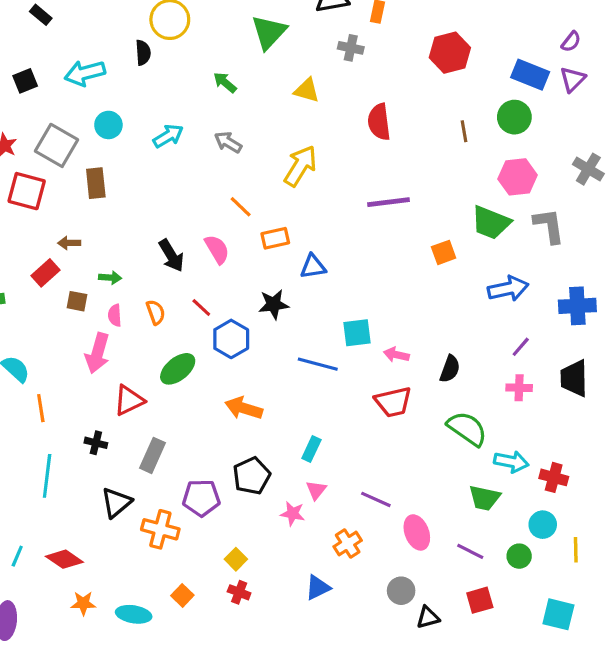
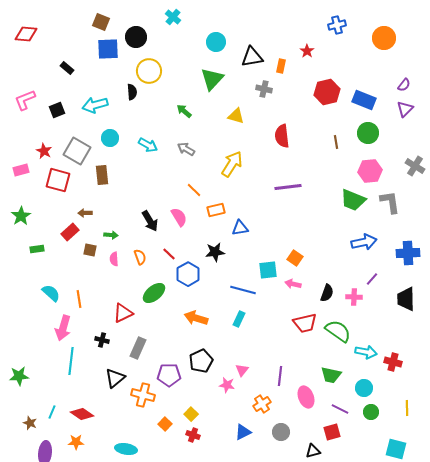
blue rectangle: (530, 75) -> (364, 100), moved
cyan arrow: (168, 136) -> (148, 145), turned 60
orange square: (444, 252) -> (295, 258), moved, turned -35
pink arrow: (97, 353) -> (63, 328), moved
pink cross: (519, 388) -> (354, 297), moved
red trapezoid: (393, 402) -> (305, 323), moved
orange line: (41, 408) -> (79, 299), moved
cyan rectangle: (311, 449) -> (239, 319), moved
green trapezoid: (484, 498) -> (331, 375), moved
purple line: (376, 499) -> (280, 376), turned 72
cyan circle: (543, 525) -> (364, 388), moved
gray circle: (401, 591) -> (281, 432), moved
orange square: (182, 595) -> (165, 424), moved
red square: (480, 600) -> (332, 432), moved
orange star: (83, 603) -> (76, 442), moved

